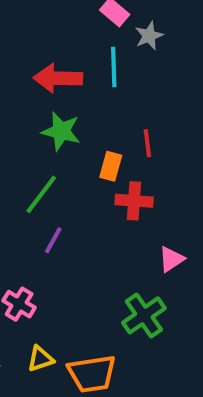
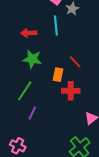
red arrow: (58, 78) -> (29, 33), size x0.7
red line: (147, 143) -> (75, 62), turned -32

